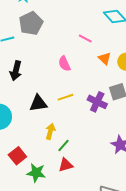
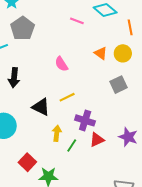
pink line: (85, 38) -> (77, 21), moved
purple cross: (97, 102) -> (85, 120), moved
black triangle: (38, 103) -> (41, 107), turned 42
red triangle: (66, 165) -> (97, 140), moved

